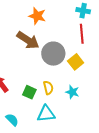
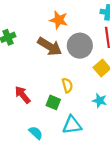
gray circle: (53, 54) -> (80, 46), moved
yellow semicircle: (48, 88) -> (67, 85), moved

